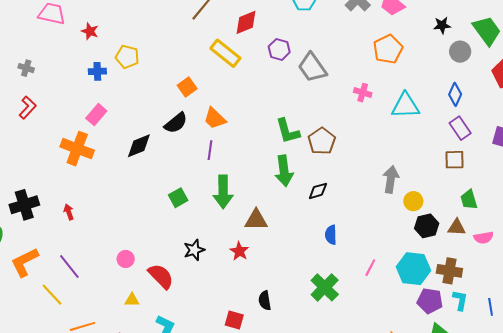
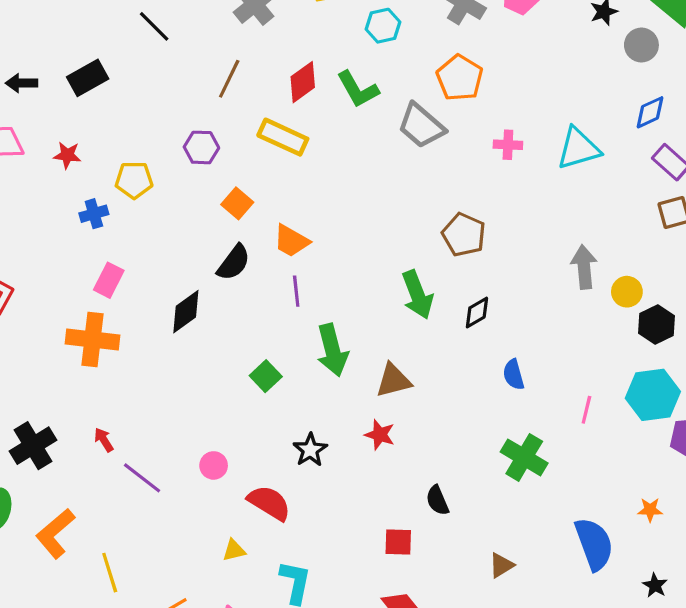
purple hexagon: (279, 49) -> (201, 147), moved
orange pentagon: (388, 49) -> (460, 78), moved
blue diamond: (455, 94) -> (650, 112), turned 55
green L-shape: (288, 131) -> (358, 89), moved
pink circle: (126, 259) -> (214, 465), moved
purple line: (69, 266) -> (142, 478), moved
yellow line: (52, 295) -> (110, 573), turned 40

